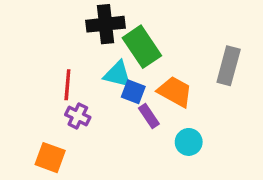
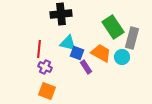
green rectangle: (142, 47) -> (113, 27), moved
cyan circle: (189, 142) -> (122, 57), moved
orange square: (50, 158) -> (47, 91), moved

